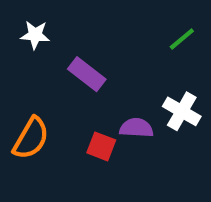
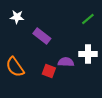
white cross: (182, 111) -> (88, 54), turned -30
orange semicircle: (31, 138) -> (15, 67), turned 115

